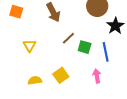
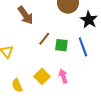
pink arrow: (97, 76) -> (63, 76), moved
yellow semicircle: (35, 80) -> (17, 85), turned -96

